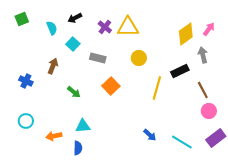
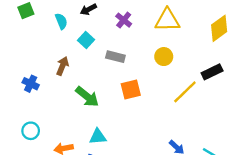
yellow triangle: (128, 27) -> (167, 20), moved
orange square: (111, 86) -> (131, 90), turned 30
yellow line: (157, 88) -> (185, 92), turned 30
green arrow: (74, 92) -> (87, 97), size x1.5

